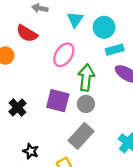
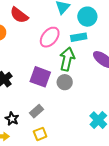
cyan rectangle: (115, 50) -> (79, 37), moved
gray rectangle: (81, 136) -> (37, 111), moved, size x0.6

